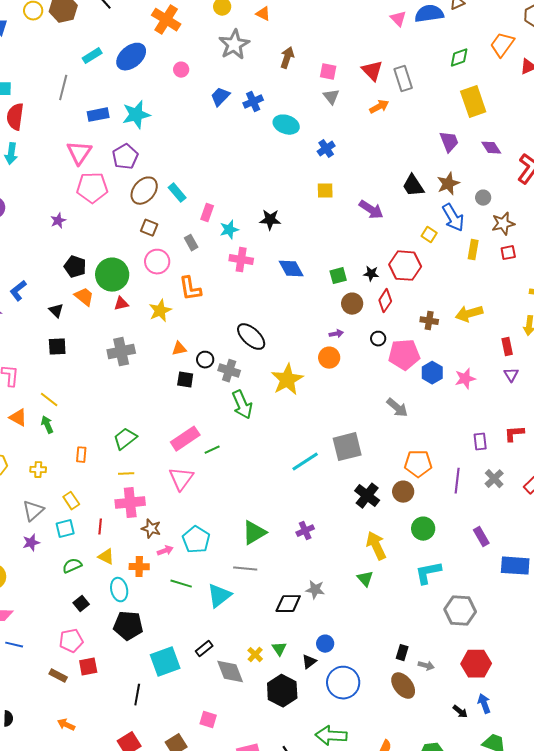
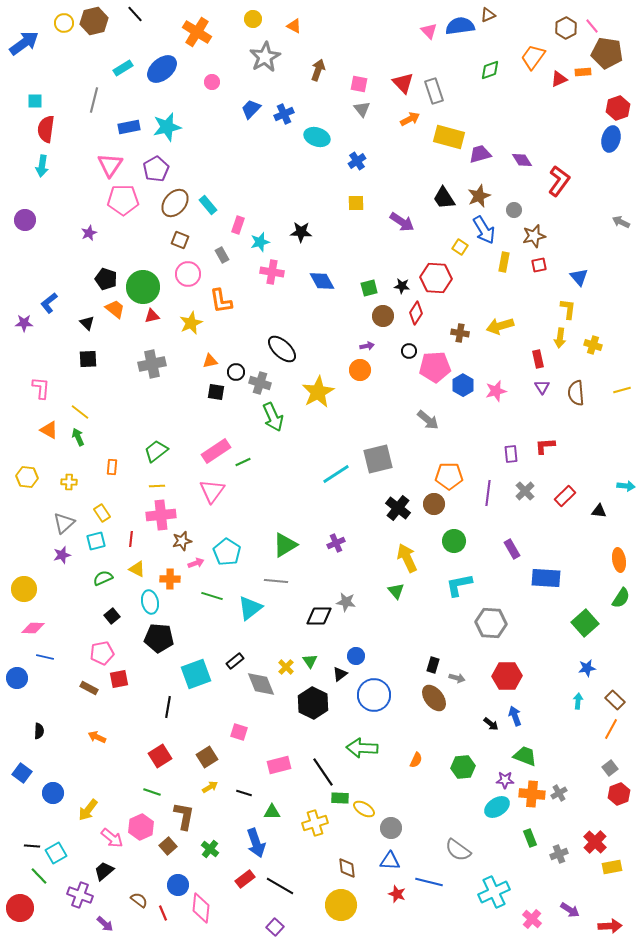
yellow rectangle: (473, 102) -> (449, 137), moved, turned -56
purple trapezoid: (449, 142) -> (480, 154), turned -85
brown star: (151, 529) -> (182, 541), turned -30

